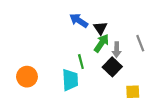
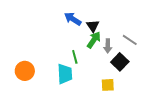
gray line: (140, 43) -> (130, 40), turned -35
black square: (112, 67) -> (120, 62), moved
yellow square: (133, 92) -> (108, 85), moved

